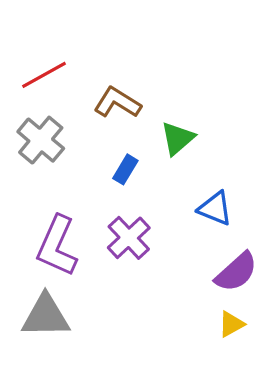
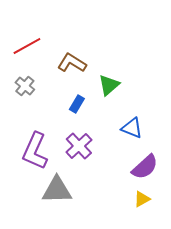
gray cross: (41, 140) -> (25, 86), size x0.7
gray triangle: (46, 316) -> (57, 190), moved

